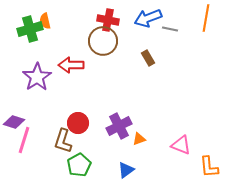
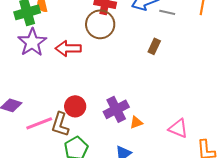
brown rectangle: (148, 58) -> (154, 46), moved, turned 56
purple star: (37, 77) -> (32, 42), moved
pink line: (24, 140) -> (39, 123), moved, turned 52

